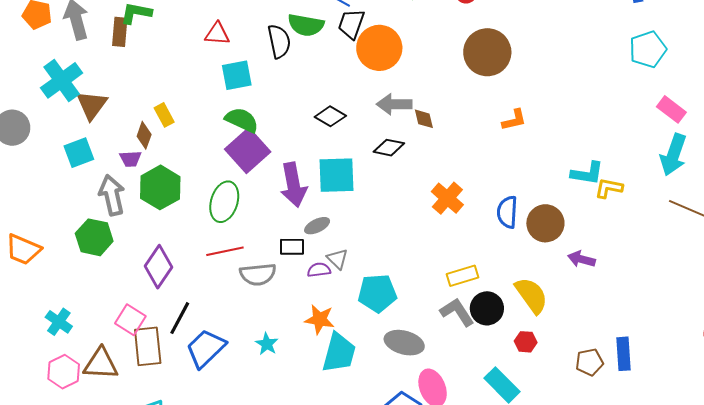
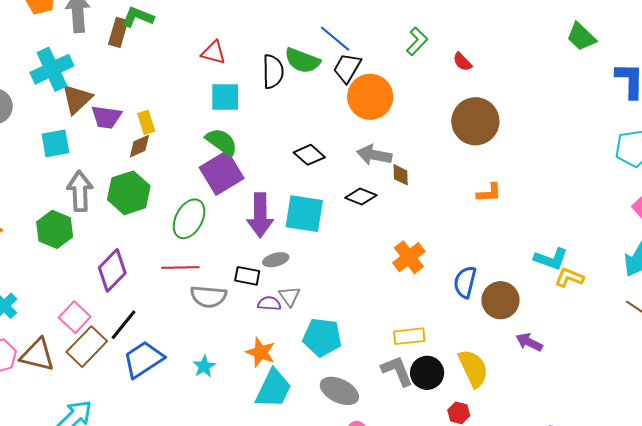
brown diamond: (144, 135) -> (139, 146), moved, turned 36
purple trapezoid: (130, 159) -> (106, 117), moved, size x1.4
brown rectangle: (148, 346) -> (87, 347), turned 39

